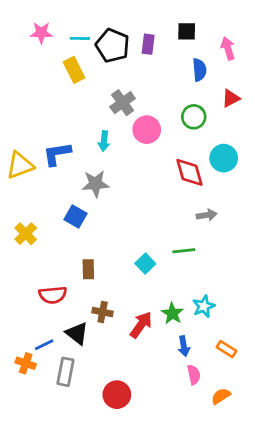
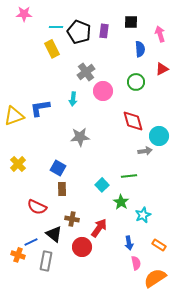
pink star: (41, 33) -> (24, 14), moved
cyan circle: (224, 158) -> (159, 136), moved
gray star: (95, 184) -> (80, 137), moved
blue square: (75, 217) -> (58, 168), moved
red semicircle: (53, 295) -> (37, 207), turned 30
green star: (172, 313) -> (121, 202), moved
red circle: (117, 395) -> (82, 247), moved
orange semicircle: (221, 396) -> (155, 278), size x1.6

